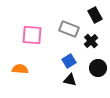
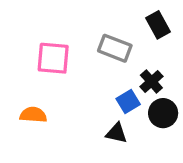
black cross: (91, 41) -> (151, 82), moved
blue square: (69, 61) -> (128, 101), moved

